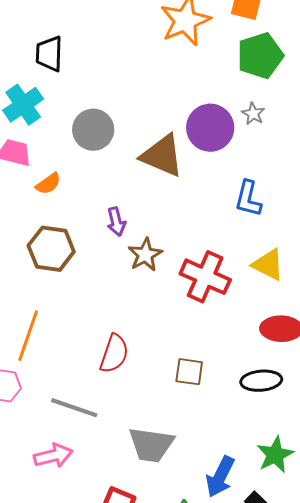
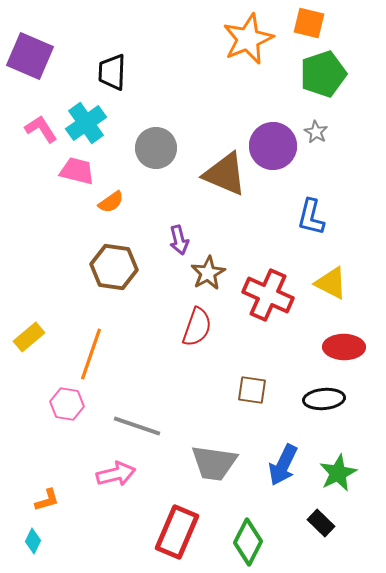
red semicircle: (114, 354) -> (197, 327), moved
blue arrow: (220, 477) -> (283, 465), moved

